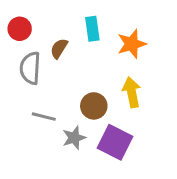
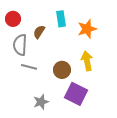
gray line: (44, 117) -> (29, 67), moved
gray star: (74, 138) -> (41, 102), moved

